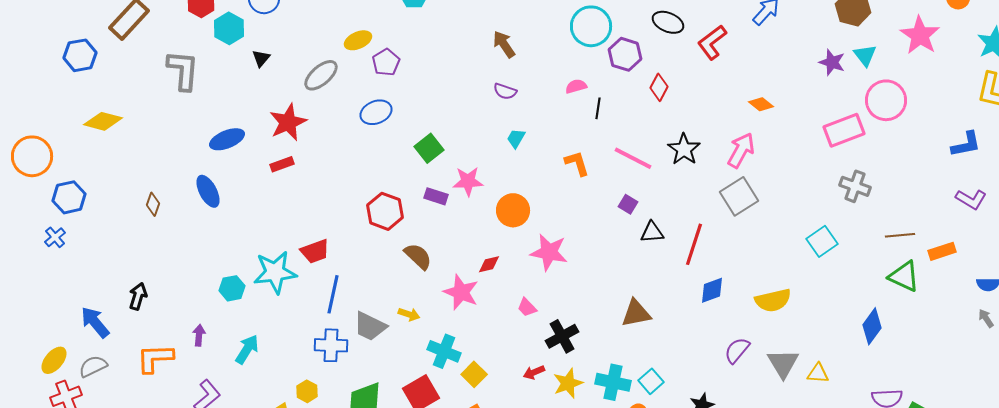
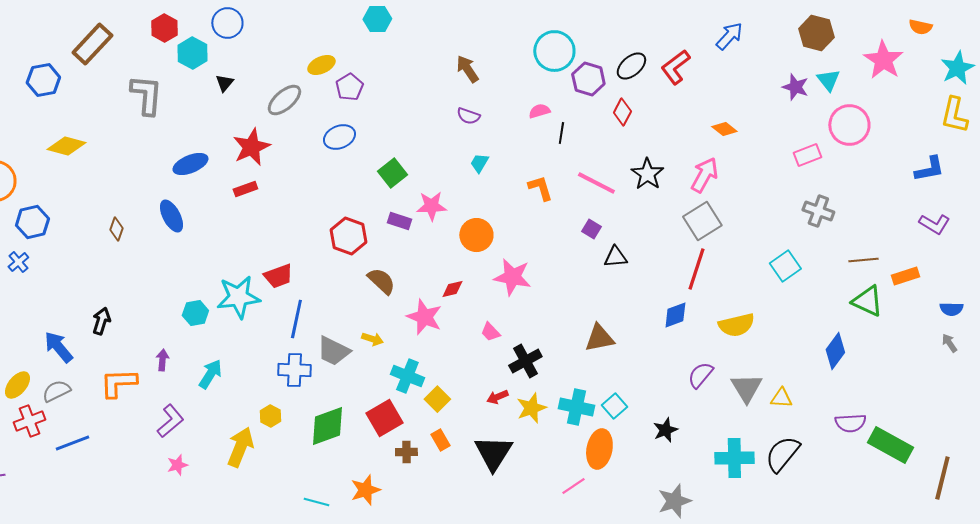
black ellipse: (668, 22) -> (631, 66), moved, turned -64
pink rectangle: (844, 130) -> (807, 155), size x0.7
red line: (694, 244) -> (696, 269), moved

